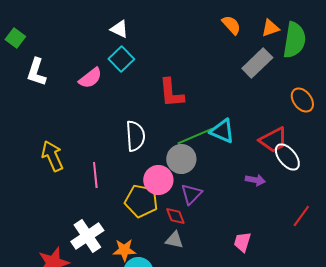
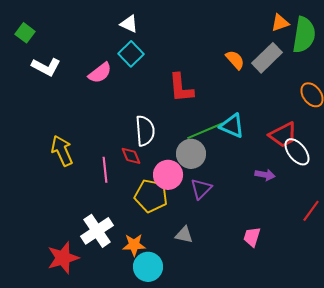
orange semicircle: (231, 25) -> (235, 60), moved
white L-shape: (36, 72) -> (46, 67), turned -80
red diamond: (175, 216) -> (131, 156), moved

